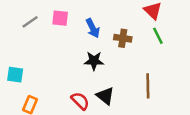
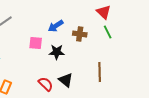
pink square: (60, 18) -> (36, 43), moved
blue arrow: (93, 28) -> (56, 26), turned 84

